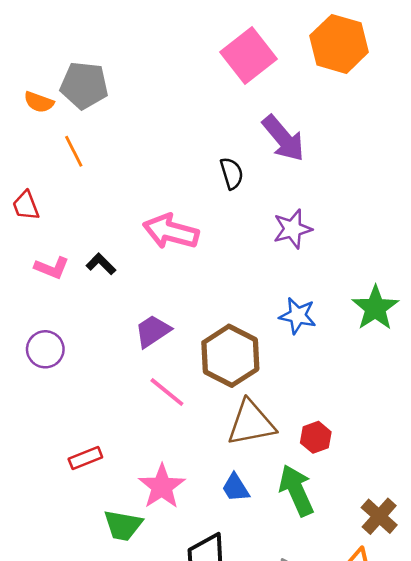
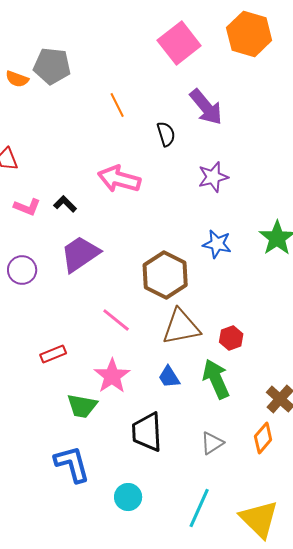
orange line: (74, 151) -> (117, 105), moved
purple trapezoid: (153, 331) -> (80, 254), moved, size x1.4
pink line: (167, 392) -> (116, 320), moved

